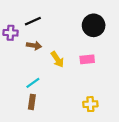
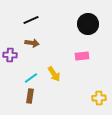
purple cross: (11, 33) -> (10, 55), moved
yellow arrow: (57, 59) -> (54, 74), moved
yellow cross: (90, 104) -> (99, 98), moved

